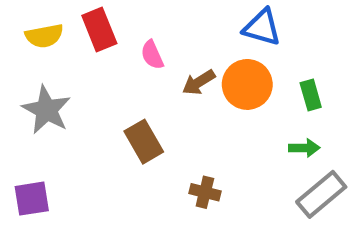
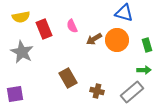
red rectangle: (99, 30) -> (44, 29), moved
brown rectangle: (144, 142) -> (68, 78), moved
gray rectangle: (321, 194) -> (132, 92), moved

